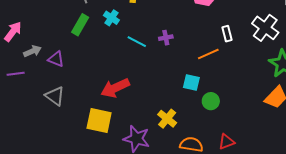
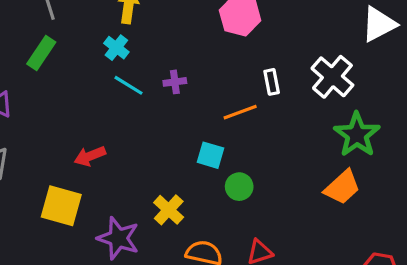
cyan cross: (111, 18) -> (116, 48), moved
red arrow: (115, 88) -> (90, 156), size x0.7

